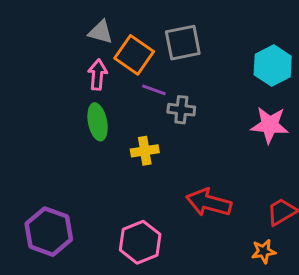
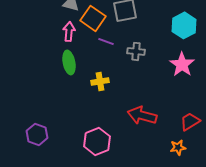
gray cross: (181, 110) -> (136, 51), moved
pink star: (270, 125) -> (182, 64), turned 30
purple hexagon: (49, 232) -> (37, 134), size x0.7

